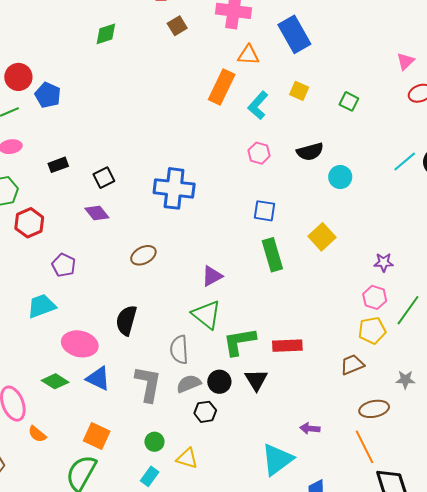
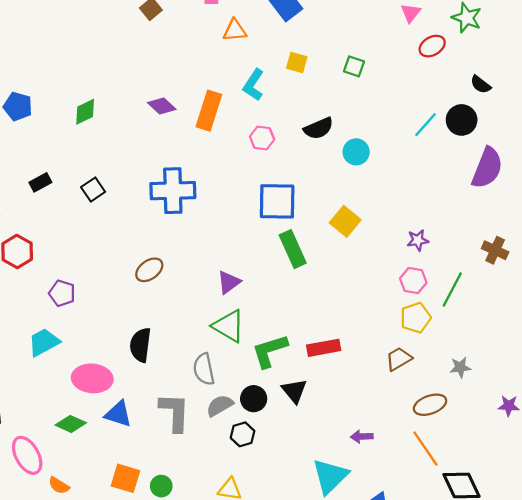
green diamond: (106, 34) -> (85, 112), moved
orange rectangle: (222, 87) -> (209, 111), moved
blue square: (265, 211) -> (277, 201), size x1.6
purple diamond: (97, 213) -> (162, 106), moved
green circle: (154, 442) -> (161, 486), moved

